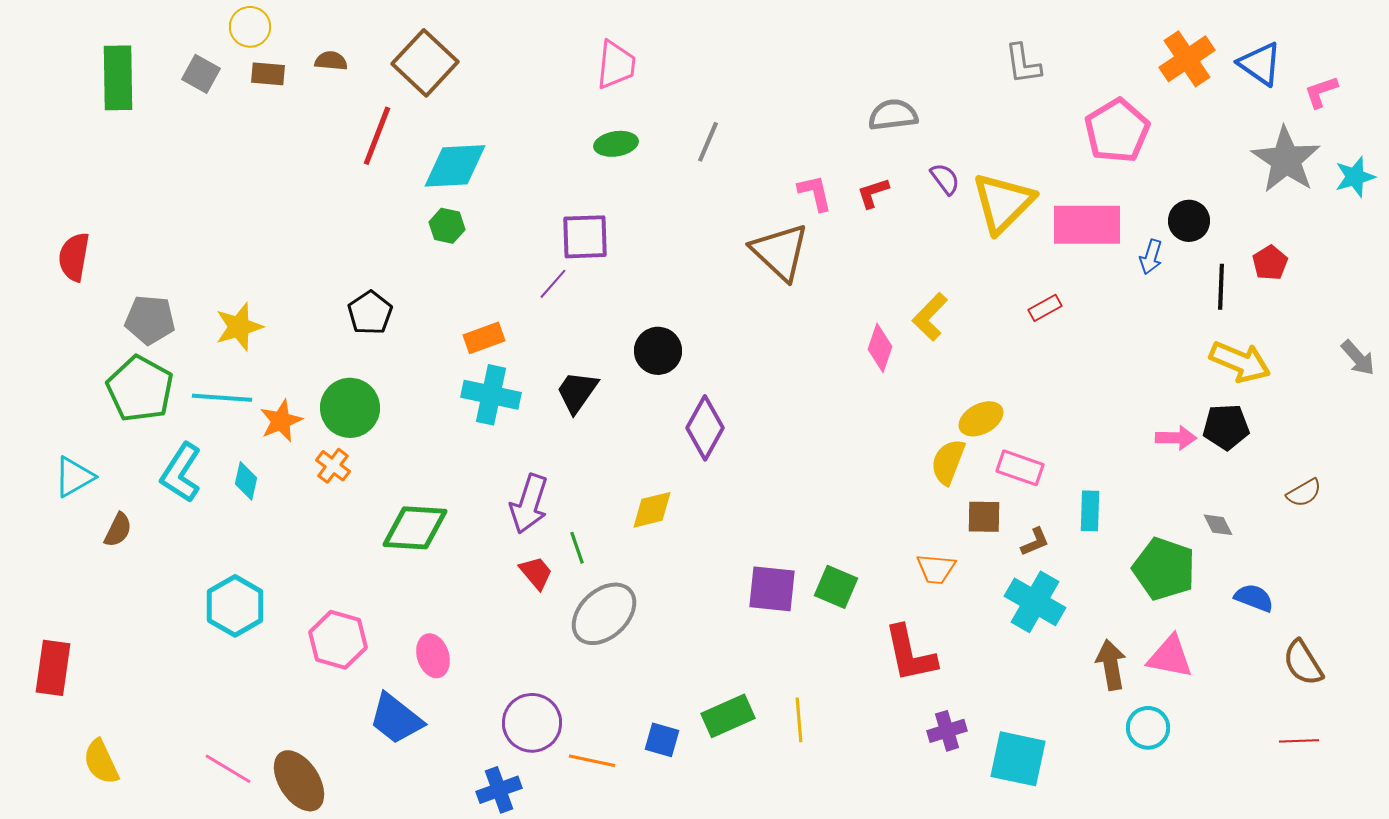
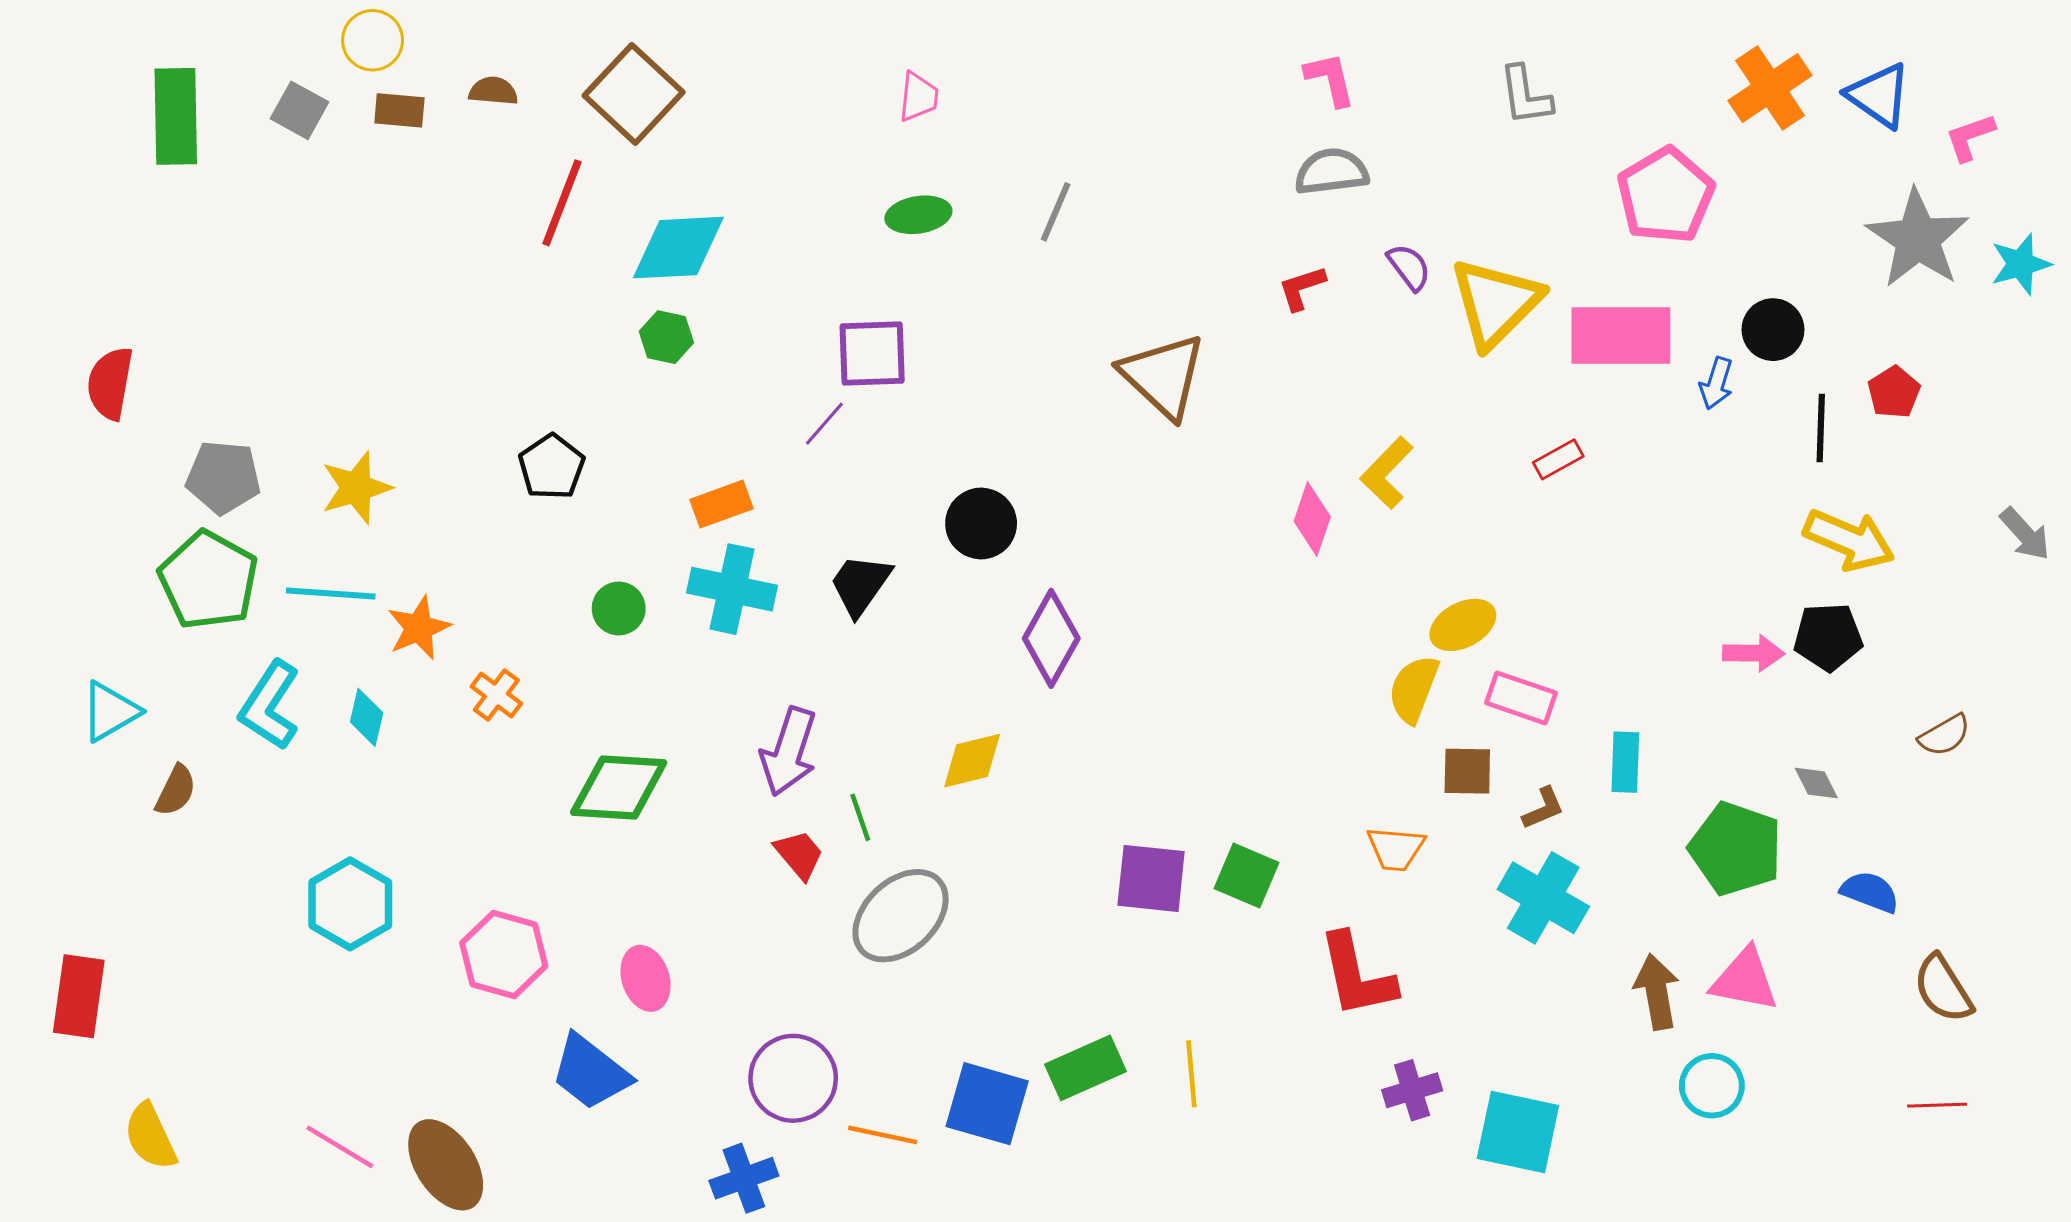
pink trapezoid: (616, 65) -> (918, 97), size x0.7
pink L-shape: (815, 193) -> (1330, 79), moved
green circle: (350, 408) -> (619, 608), moved, size x0.6
blue square: (662, 740) -> (987, 1104), size x1.6

